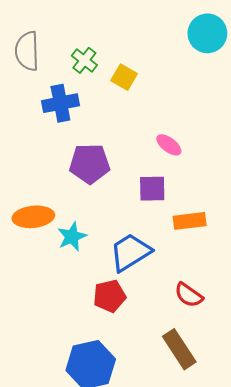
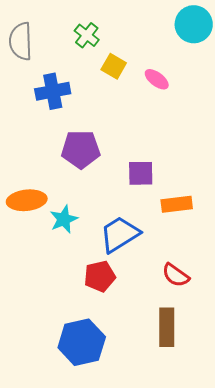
green cross: (84, 60) -> (87, 35), moved
pink ellipse: (169, 145) -> (157, 79), moved
brown rectangle: (179, 349) -> (167, 327), turned 33

